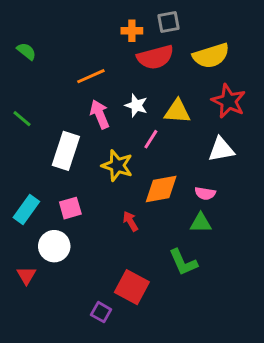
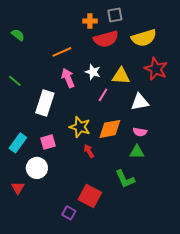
white triangle: (221, 149) -> (140, 102), moved
yellow star: (117, 166) -> (80, 127), moved

